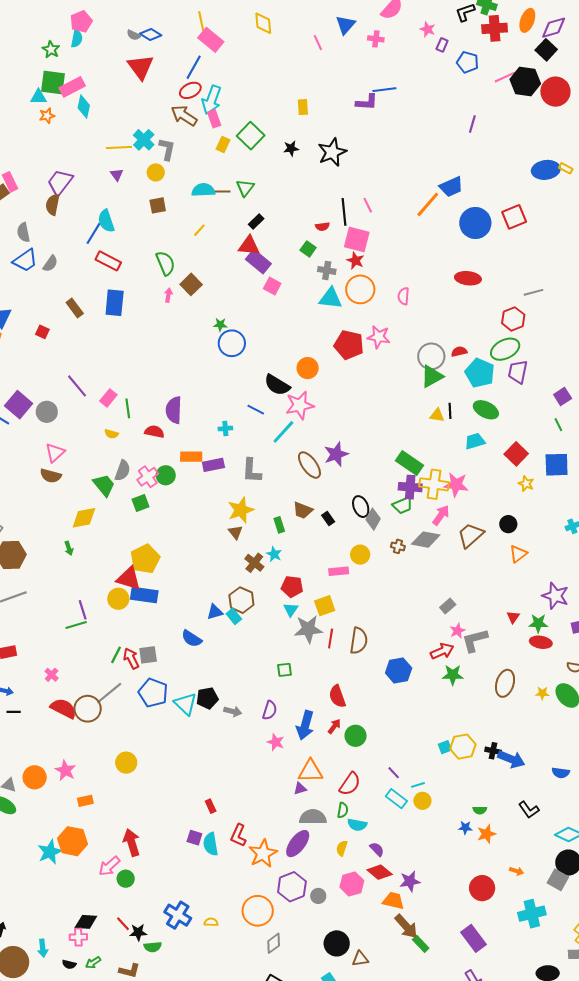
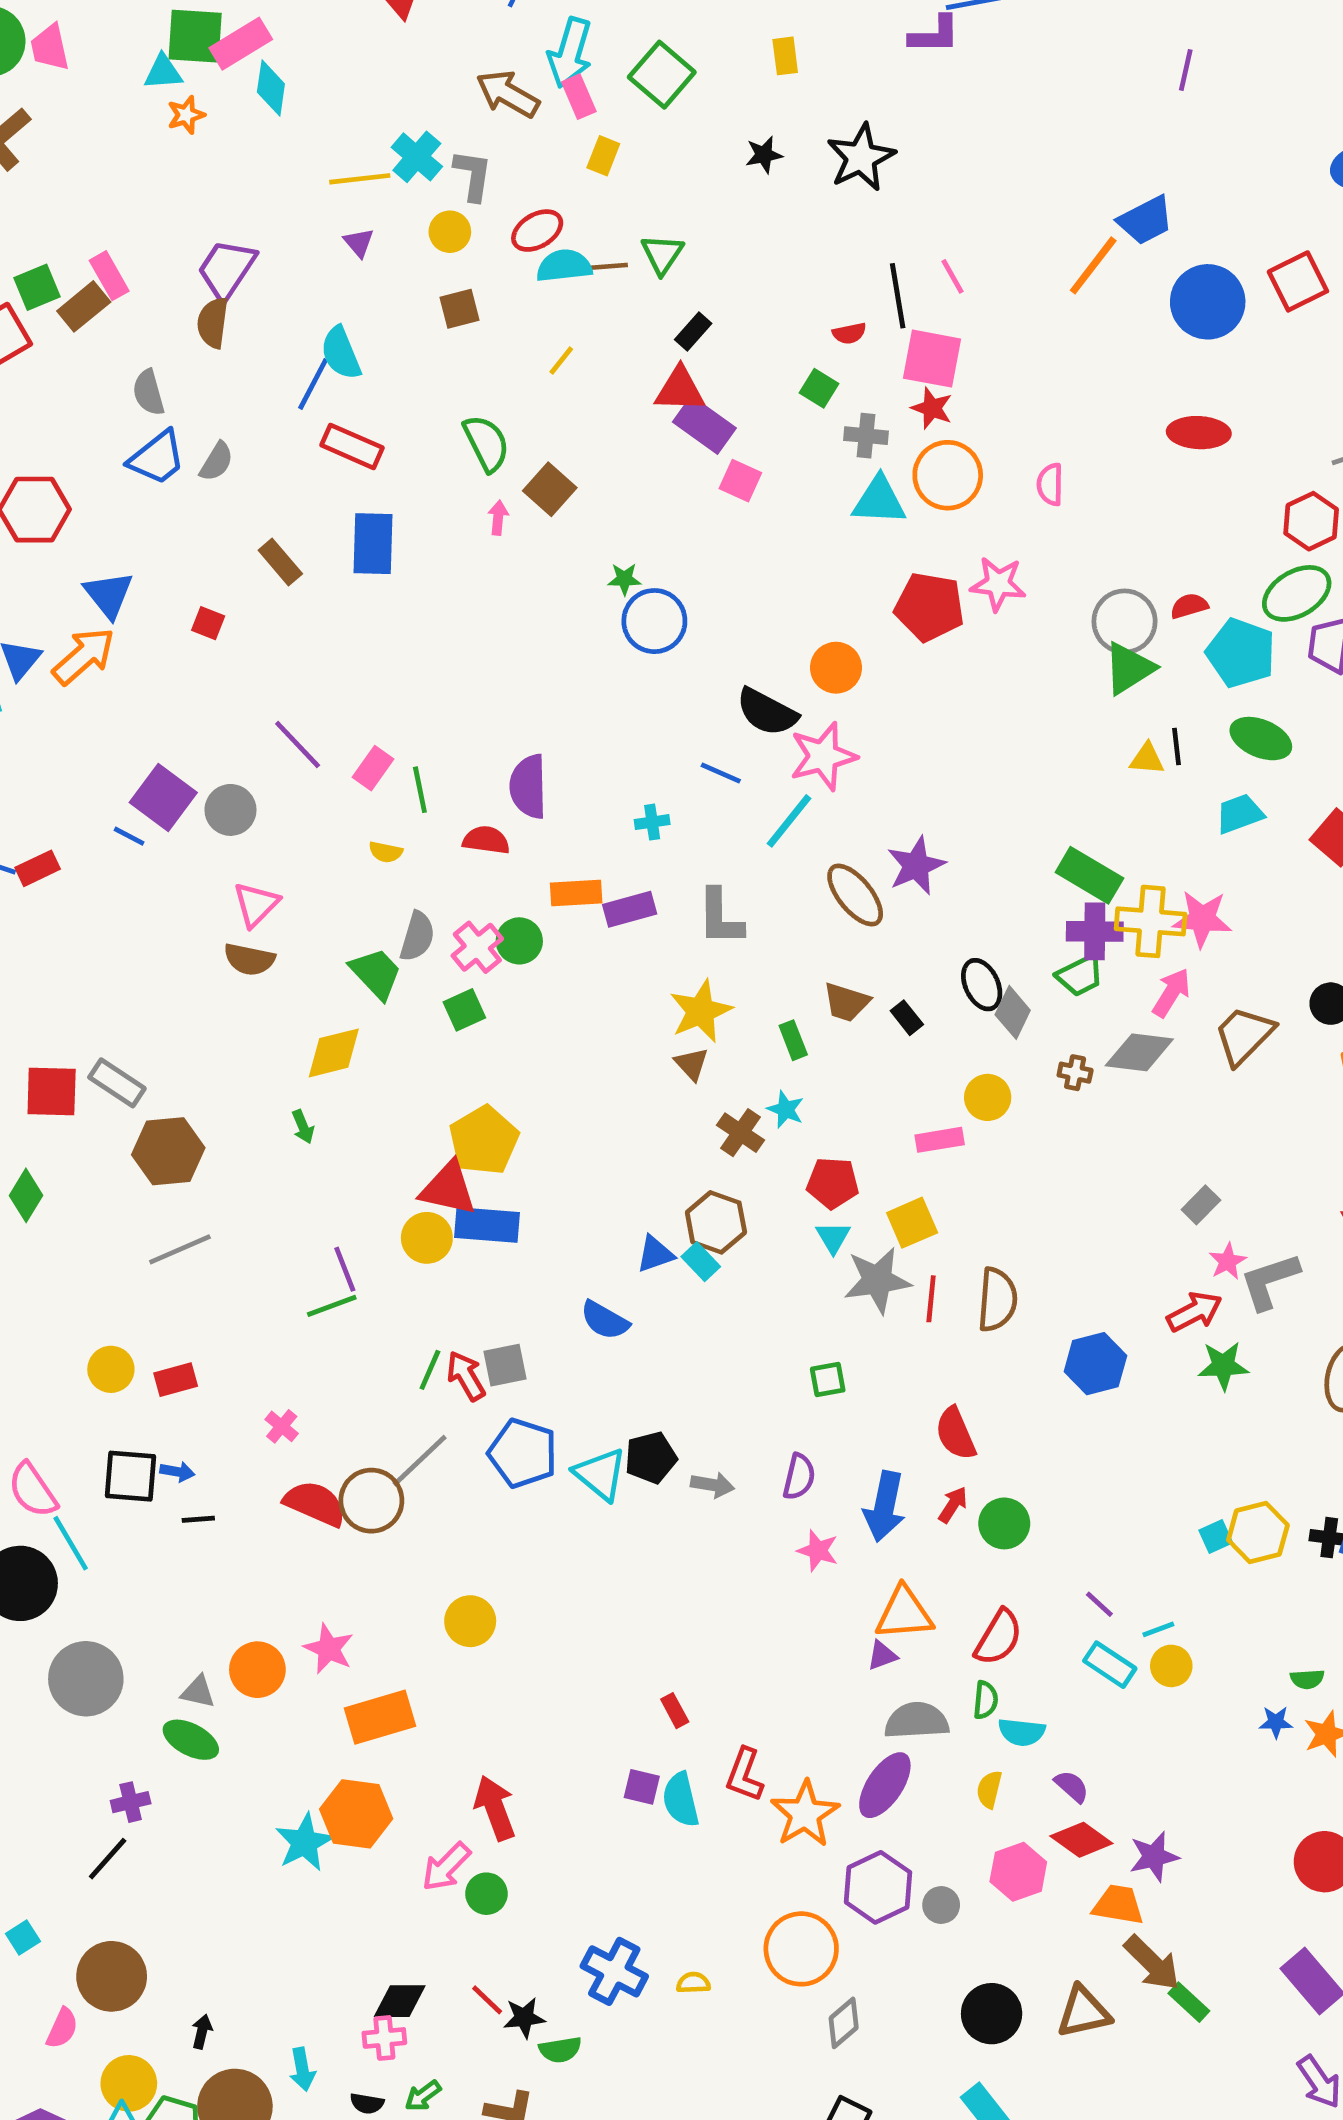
red ellipse: (190, 90) -> (537, 231), moved
green square: (251, 136) -> (662, 75), moved
orange rectangle: (85, 801) -> (380, 1717), size x1.8
brown triangle: (360, 959) -> (1084, 2012), moved, size x1.4

